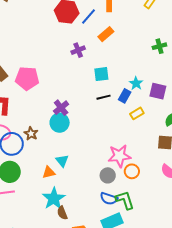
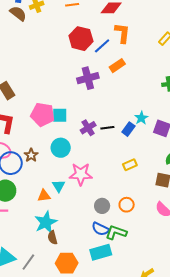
purple cross: (78, 50) -> (88, 78), size x1.5
cyan square: (101, 74) -> (60, 115), moved
pink pentagon: (27, 78) -> (43, 114), moved
purple cross: (61, 108) -> (88, 128), moved
yellow rectangle: (137, 113) -> (130, 165), moved
pink star: (119, 156) -> (81, 174), moved
green L-shape: (125, 200) -> (116, 232), turned -60

